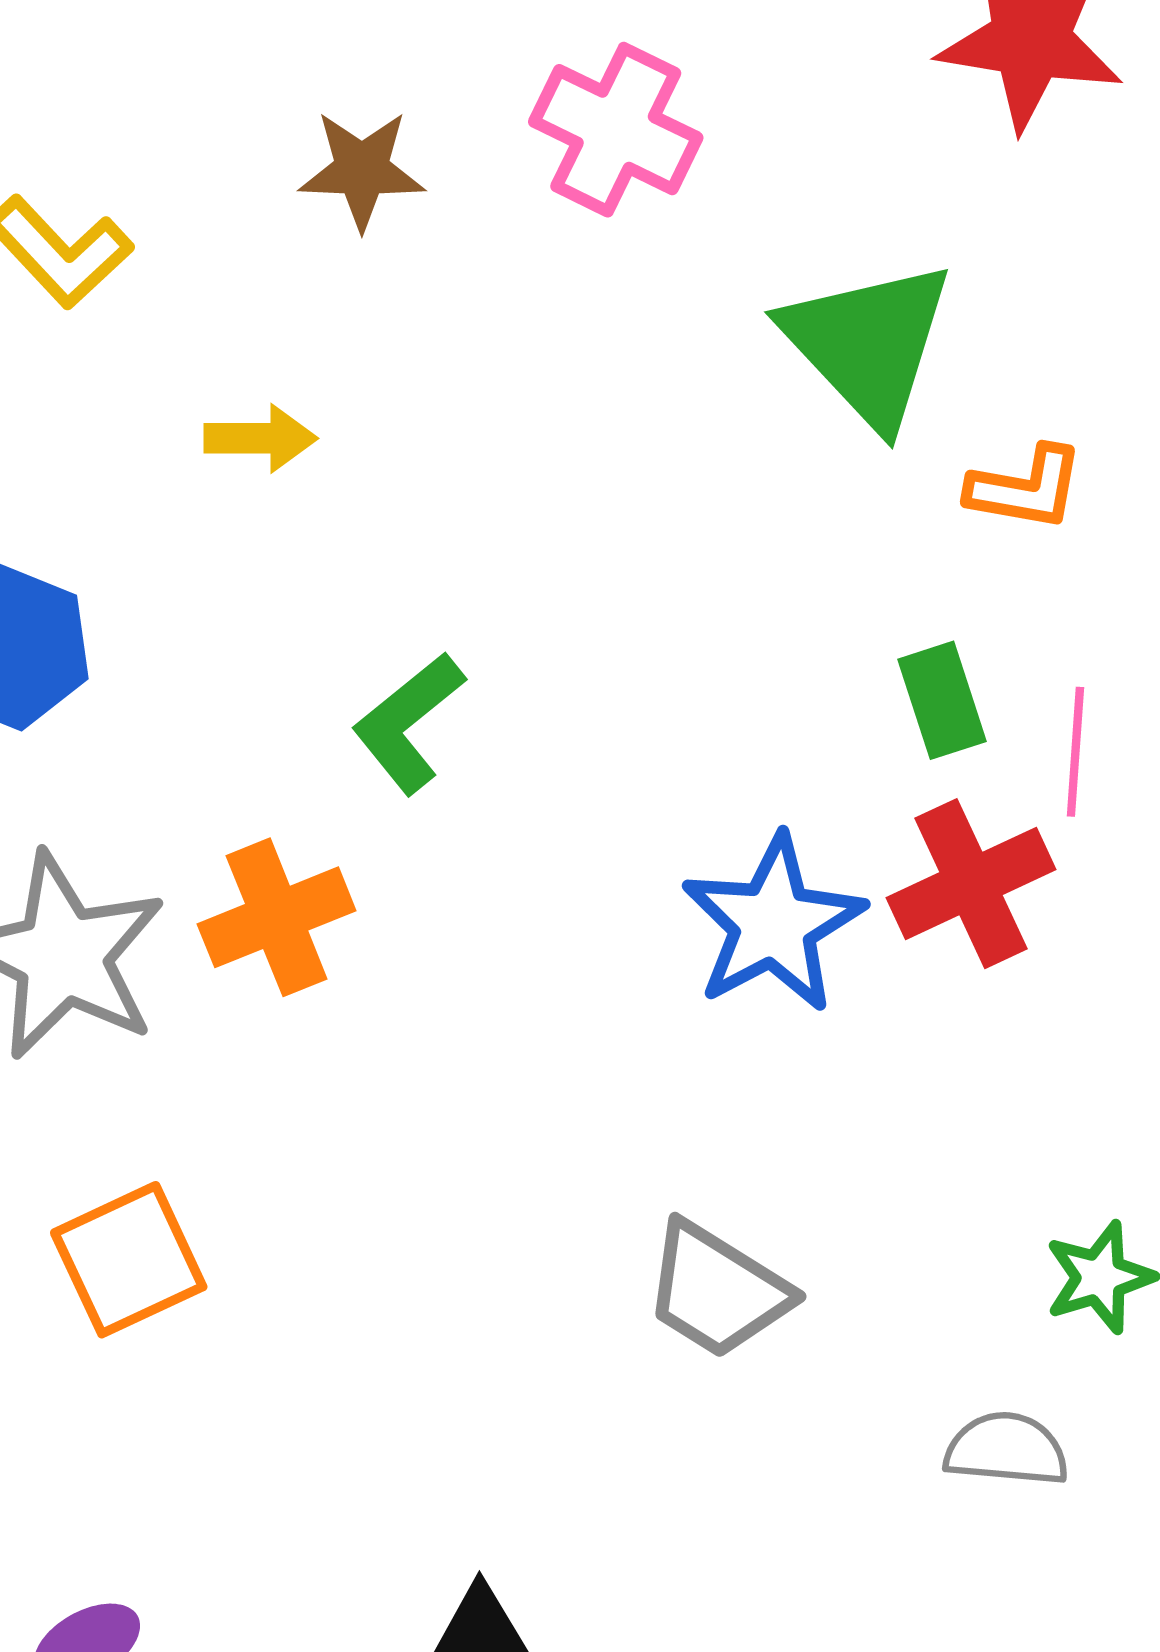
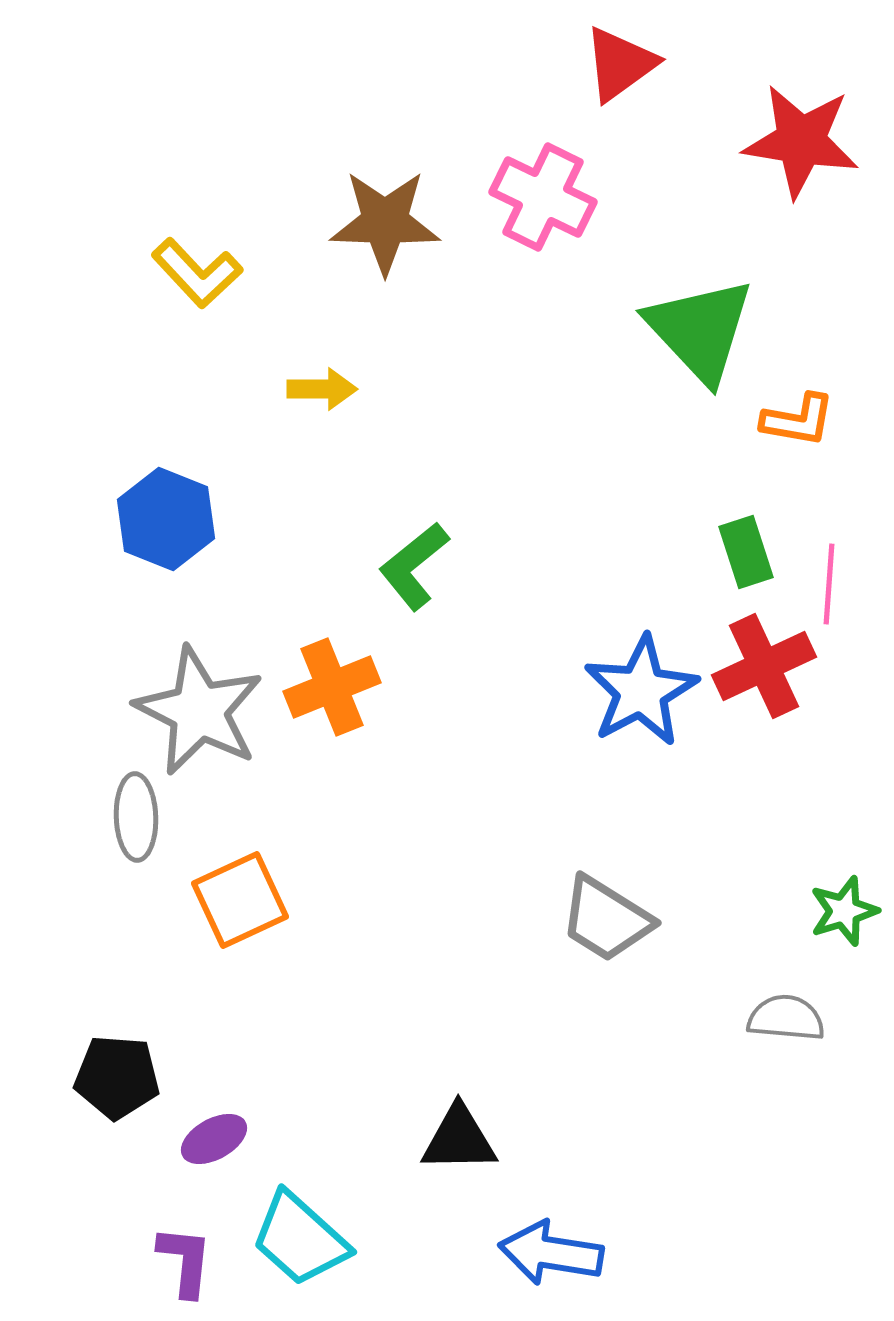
brown star: (362, 170) -> (385, 222), size x1.4

